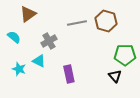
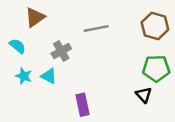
brown hexagon: (106, 21) -> (155, 26), moved
cyan star: (19, 69) -> (24, 76), moved
purple rectangle: (69, 74) -> (82, 105), moved

